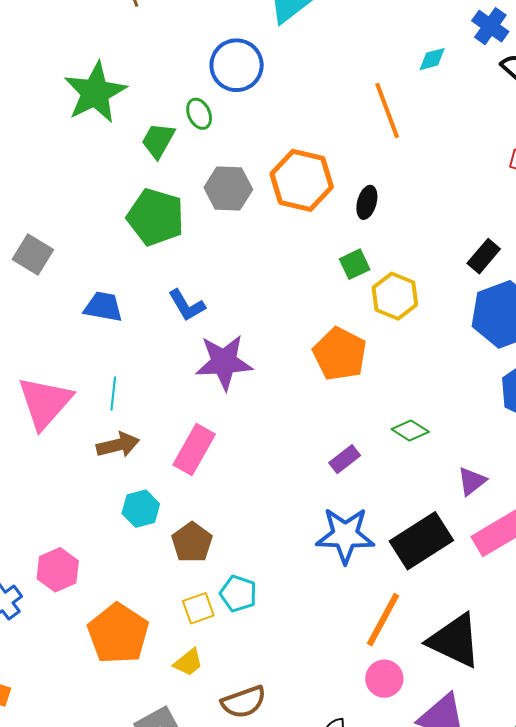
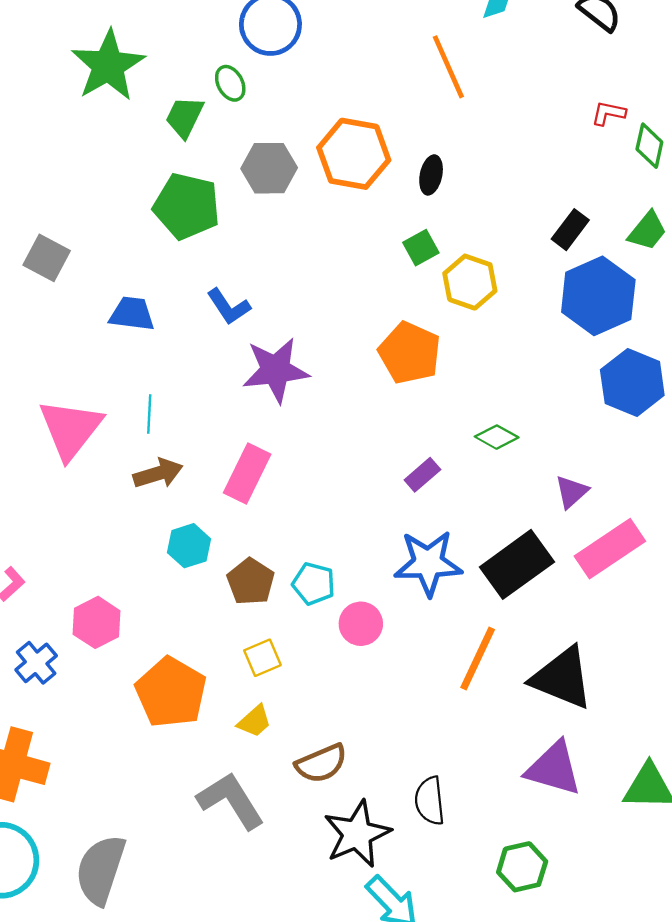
cyan pentagon: (238, 594) -> (314, 584), moved
pink circle: (384, 679) -> (361, 624), moved

